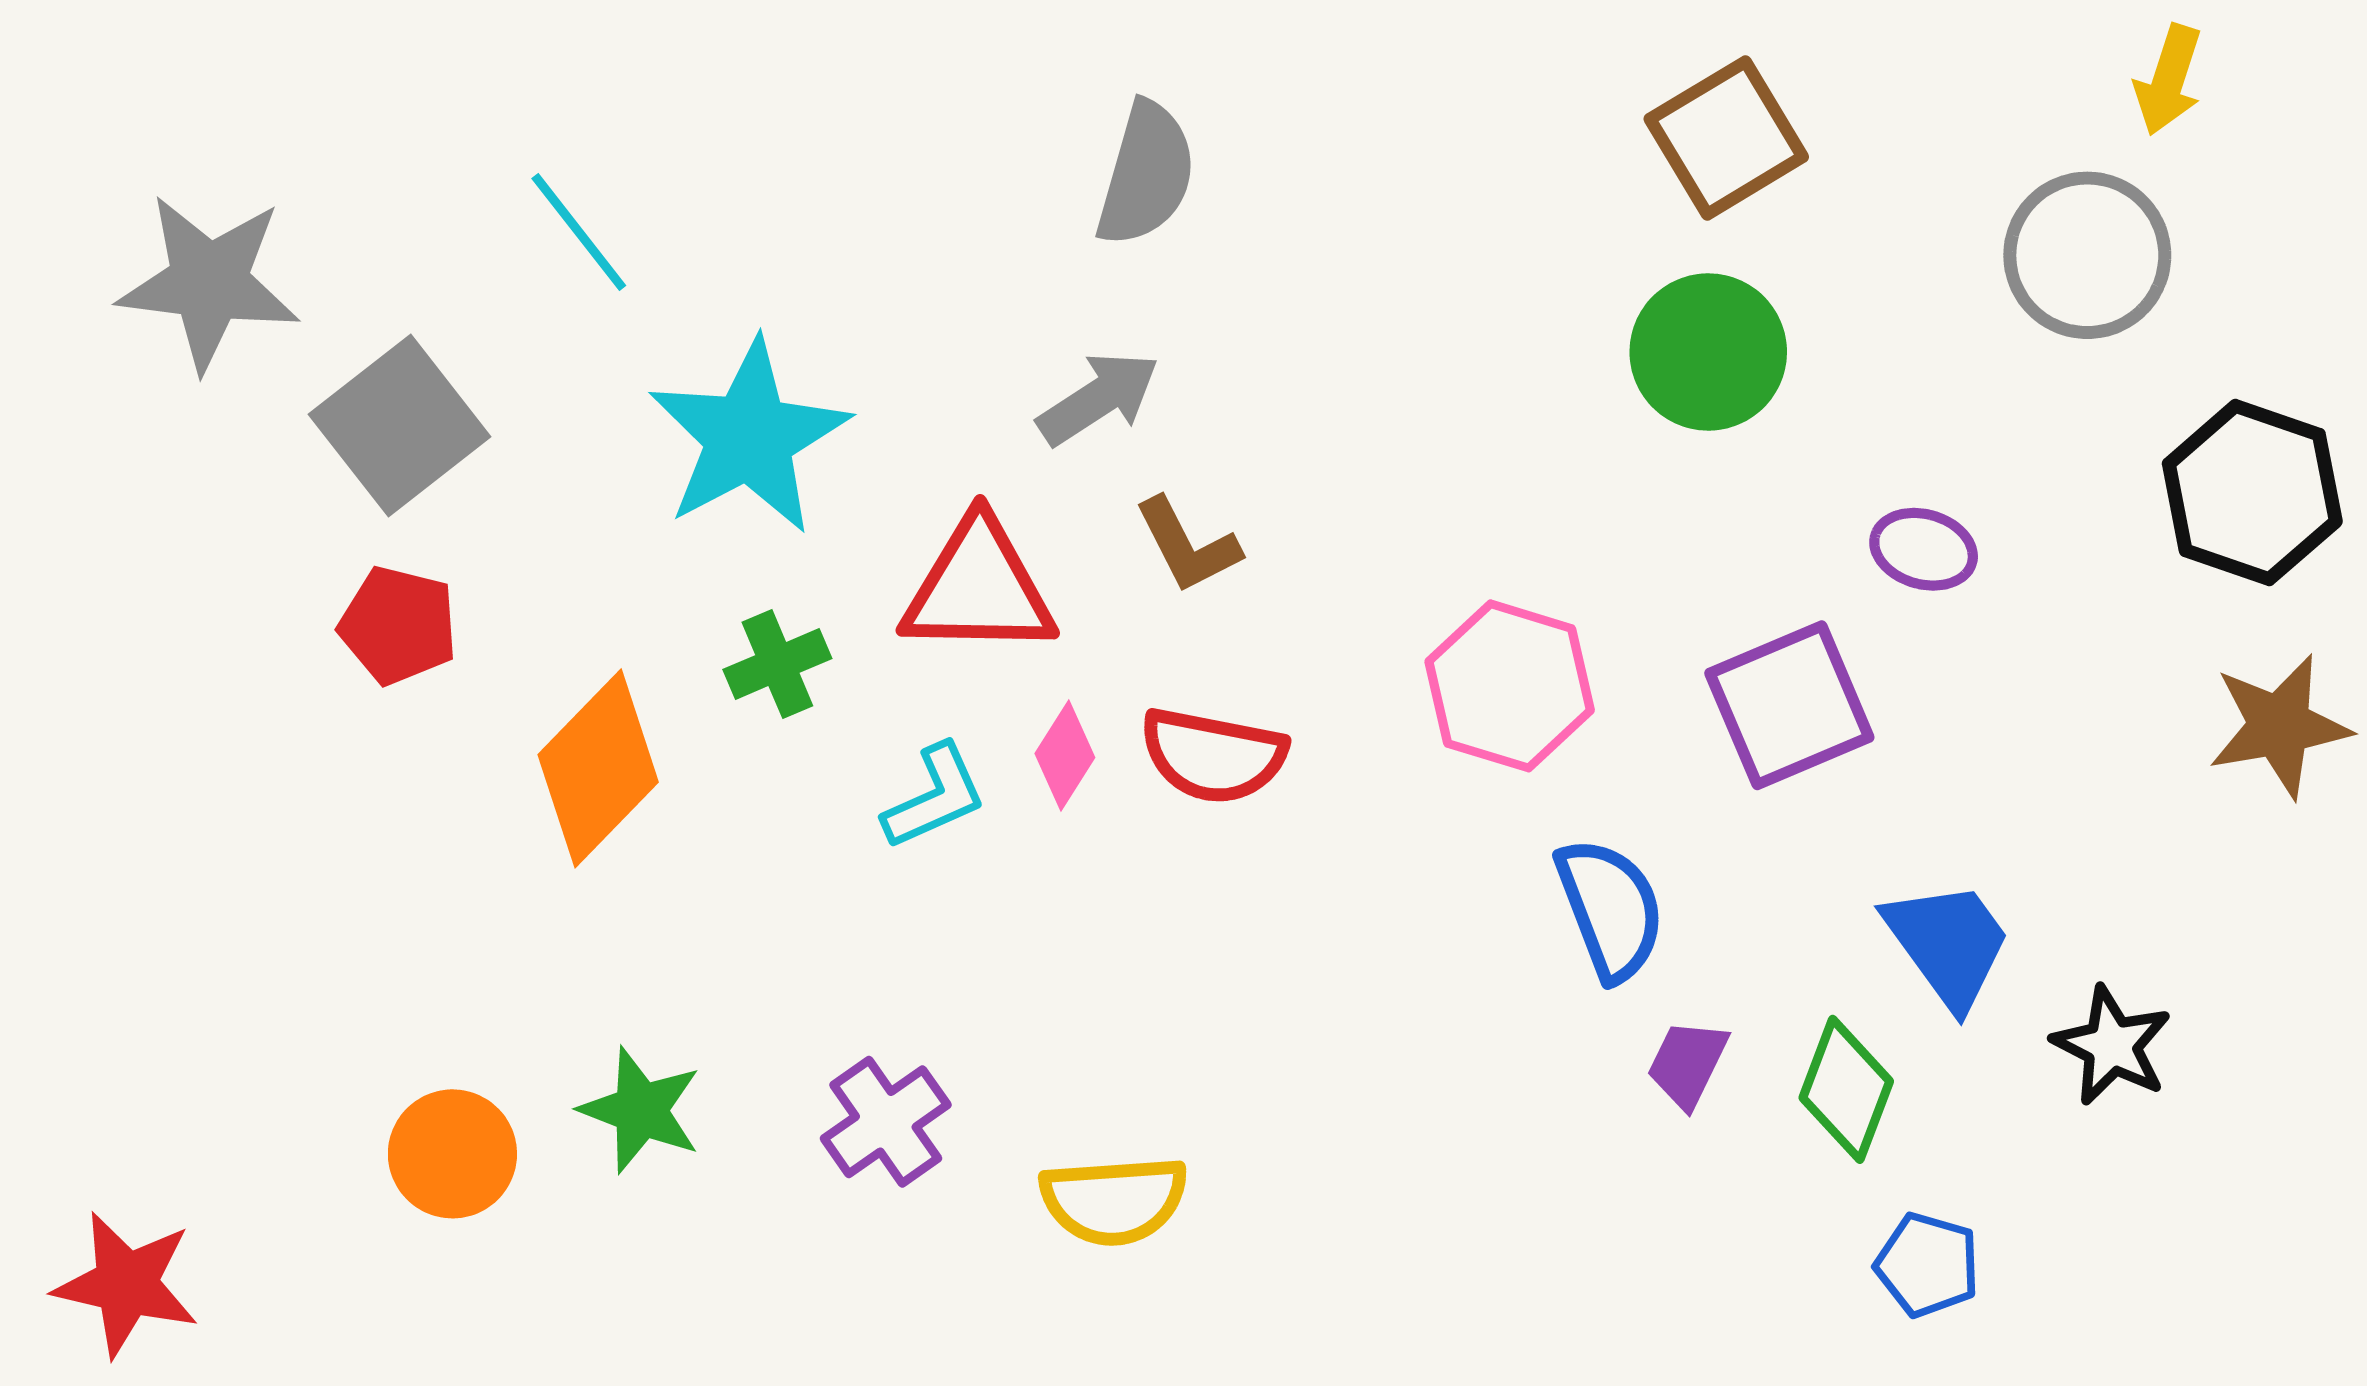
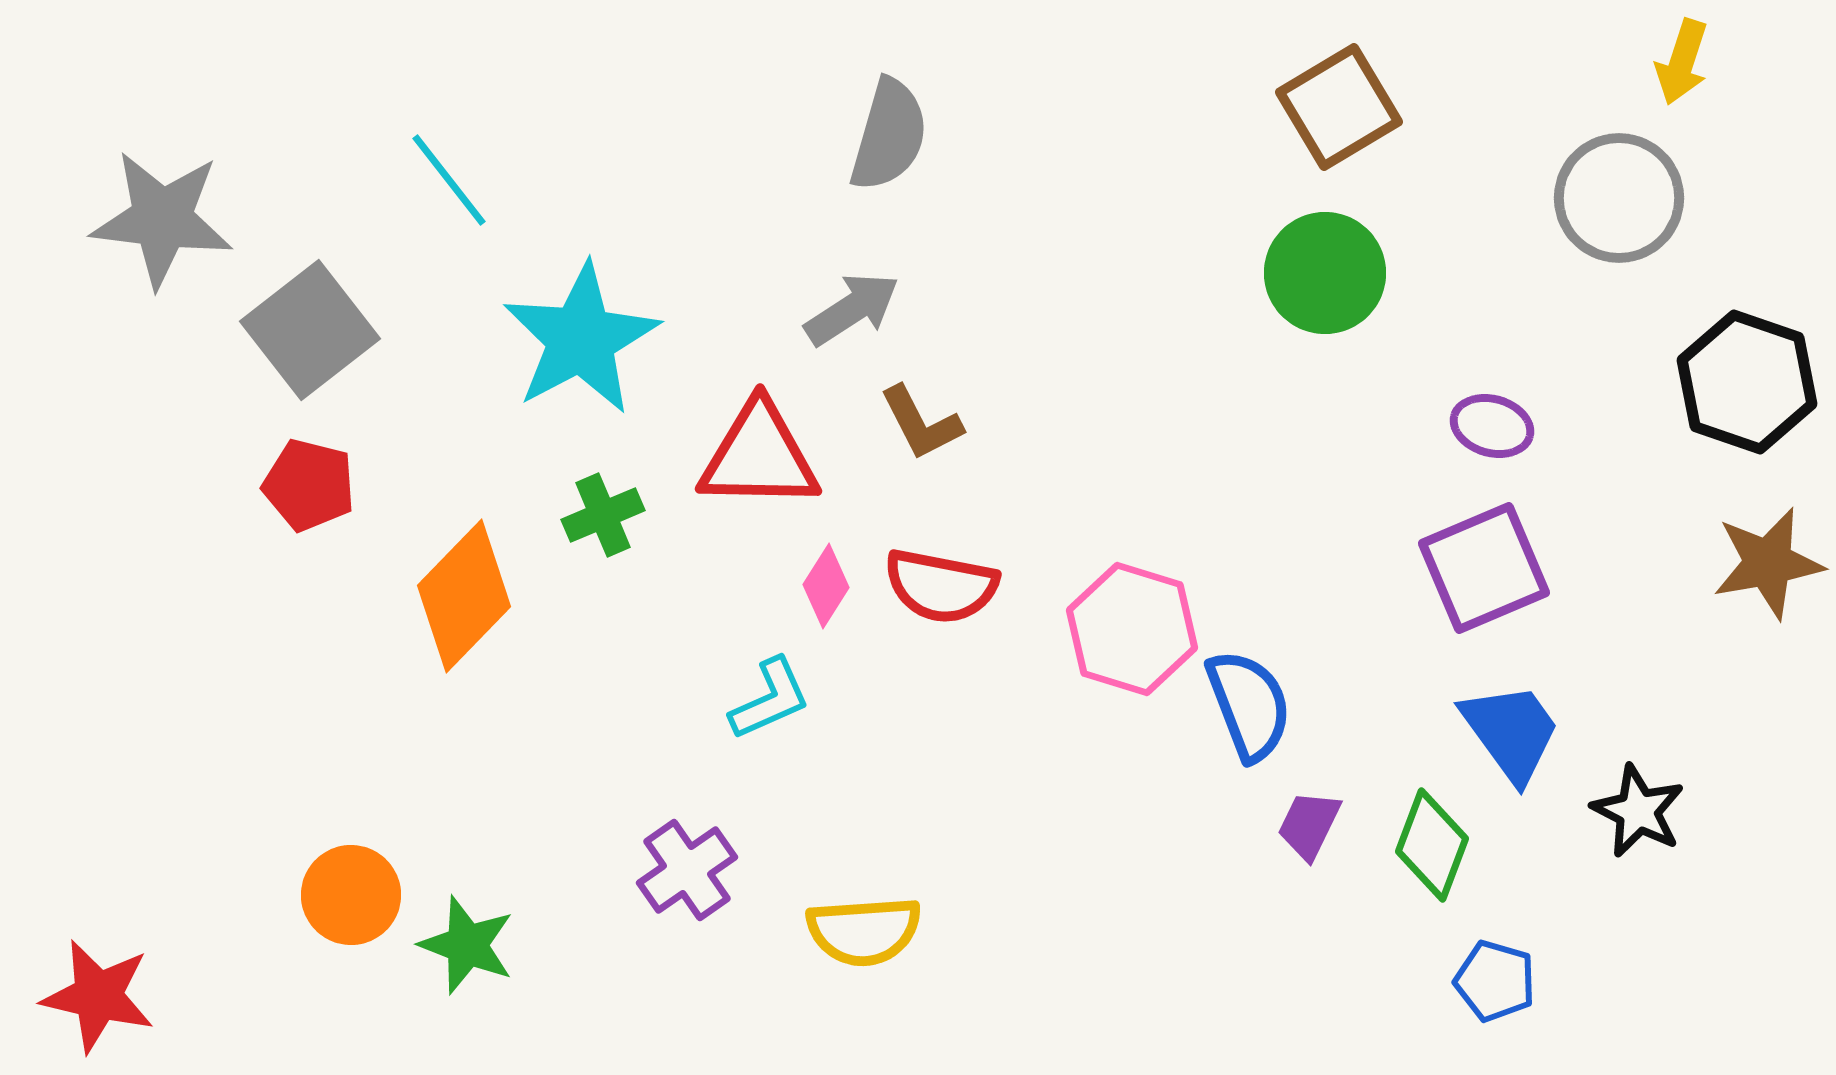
pink hexagon: (1510, 686) -> (1132, 629), moved
purple square: (1789, 705) -> (1484, 568), moved
cyan L-shape: (935, 797) -> (770, 699), moved
green star: (641, 1110) -> (467, 945), moved

